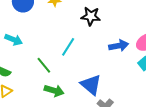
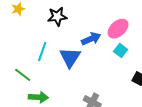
blue triangle: (91, 85) -> (70, 57), moved, turned 35

